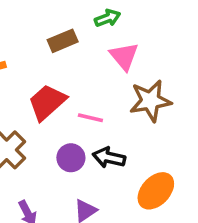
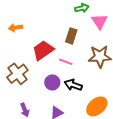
brown rectangle: (63, 41) -> (71, 36), moved, turned -56
pink triangle: (124, 56) -> (100, 21), moved

